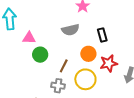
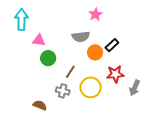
black rectangle: (102, 35) -> (112, 45), turned 56
orange circle: (88, 54) -> (95, 52), moved

